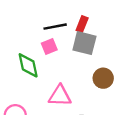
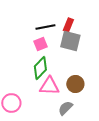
green diamond: (28, 65) -> (40, 68), moved, turned 55
brown circle: (103, 78) -> (75, 84), moved

